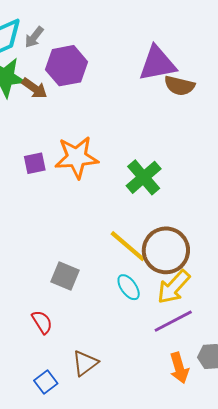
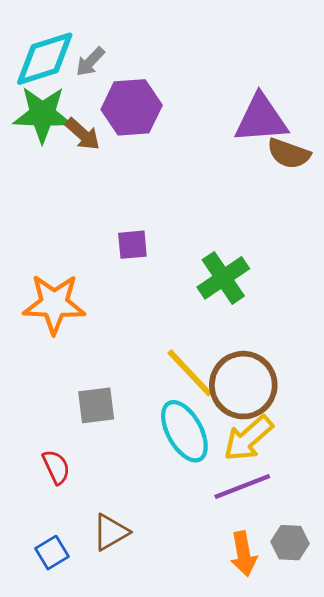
orange star: (77, 157) -> (54, 304), moved
purple square: (35, 163) -> (132, 245), moved
gray square: (65, 276) -> (96, 405), turned -36
cyan ellipse: (129, 287) -> (184, 431), size x1.6

